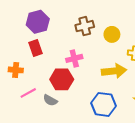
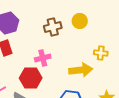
yellow circle: (112, 34) -> (80, 21), moved

